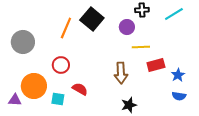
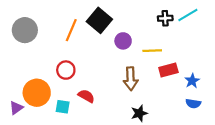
black cross: (142, 10) -> (165, 18), moved
purple circle: (127, 27) -> (123, 41), moved
gray circle: (23, 42) -> (25, 30), moved
purple triangle: (15, 100) -> (16, 108), turned -40

